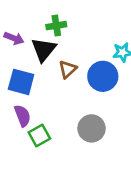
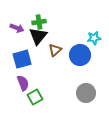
green cross: (56, 26) -> (39, 22), moved
blue square: (21, 82) -> (22, 59), turned -30
gray circle: (92, 128) -> (86, 93), moved

